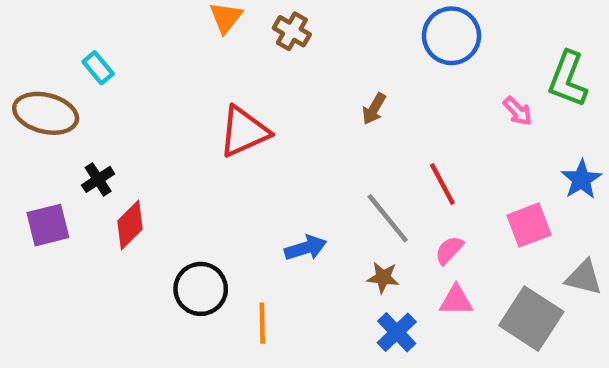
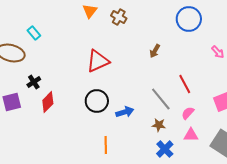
black circle: (201, 289) -> (97, 101), moved

